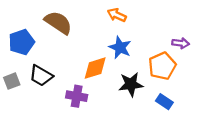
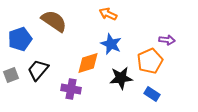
black trapezoid: (41, 76) -> (38, 70), turned 100

